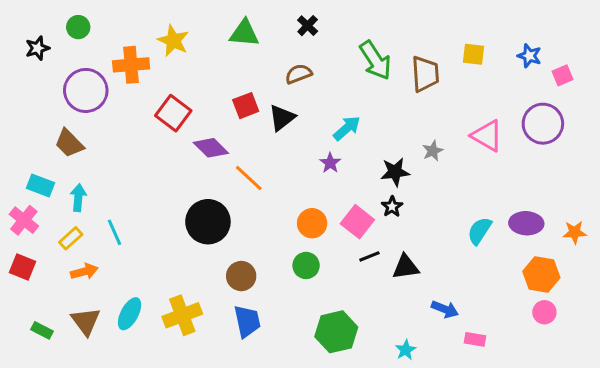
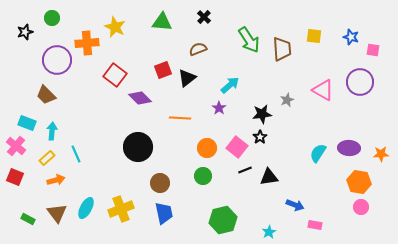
pink square: (563, 75) -> (373, 50), turned 32
orange line: (249, 178) -> (180, 118), moved, turned -40

